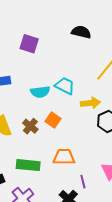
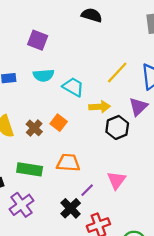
black semicircle: (81, 32) -> (92, 15), moved
cyan semicircle: (40, 92) -> (44, 75), moved
purple line: (83, 182) -> (87, 190), turned 56

